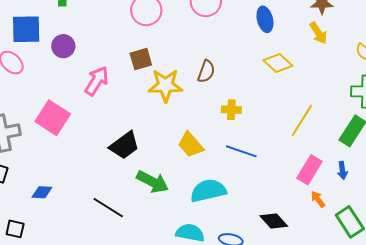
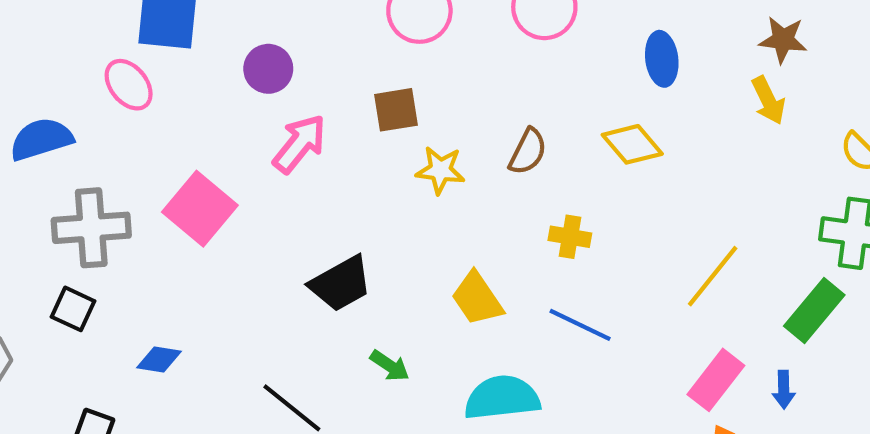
purple circle: (63, 46) -> (268, 69), moved
yellow diamond: (278, 63) -> (632, 144), moved
yellow star: (165, 85) -> (440, 170), size x0.7
green arrow: (153, 182) -> (390, 366), size x0.6

